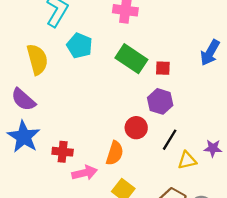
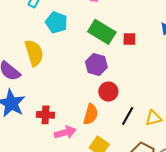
yellow semicircle: (37, 59) -> (34, 53), moved
purple hexagon: (160, 101) -> (96, 65), moved
black line: (170, 140) -> (128, 116), moved

